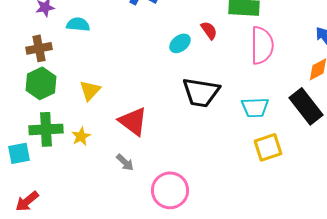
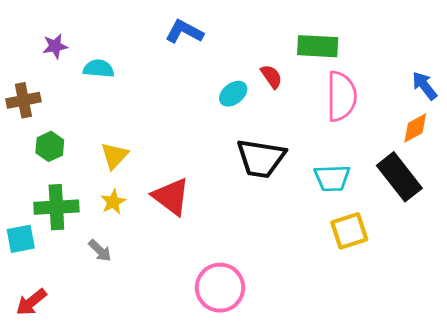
brown cross: (39, 48) -> (23, 100), moved
green hexagon: (41, 83) -> (50, 146), size x0.7
yellow star: (81, 136) -> (113, 202), moved
gray arrow: (125, 162) -> (100, 251), moved

